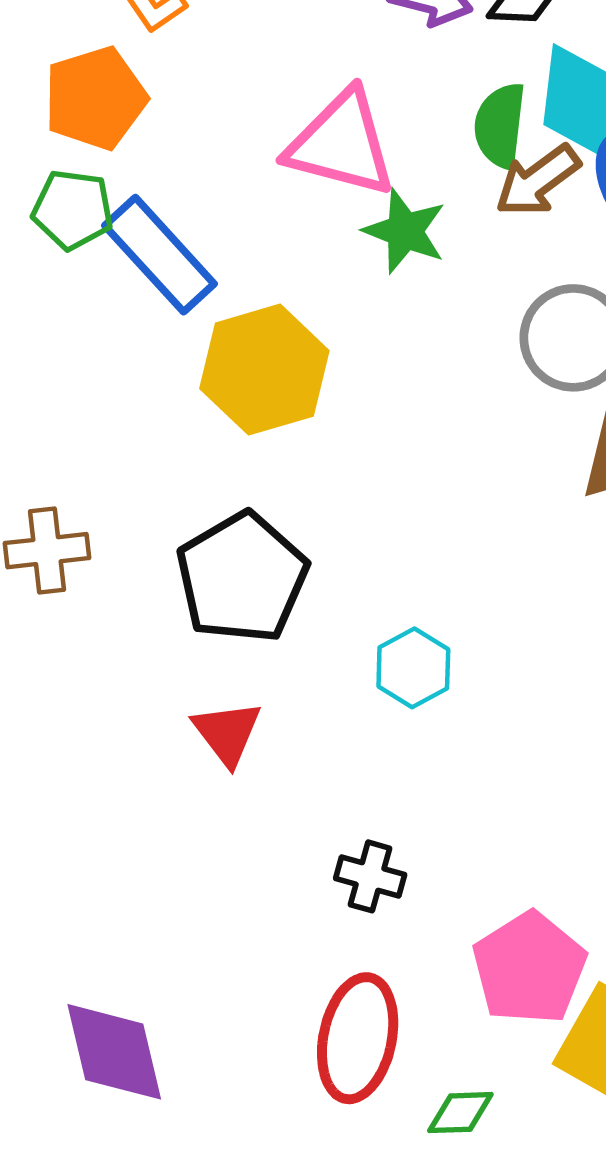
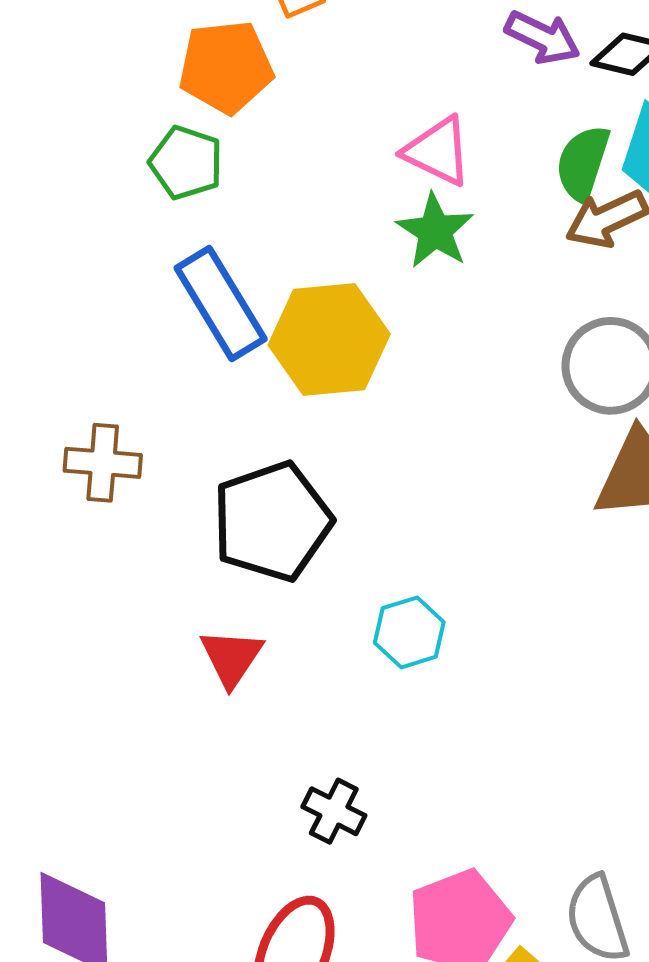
pink triangle: (341, 144) -> (438, 151), size x0.7
green star: (405, 231) -> (435, 231), moved
blue rectangle: (159, 255) -> (221, 304), moved

